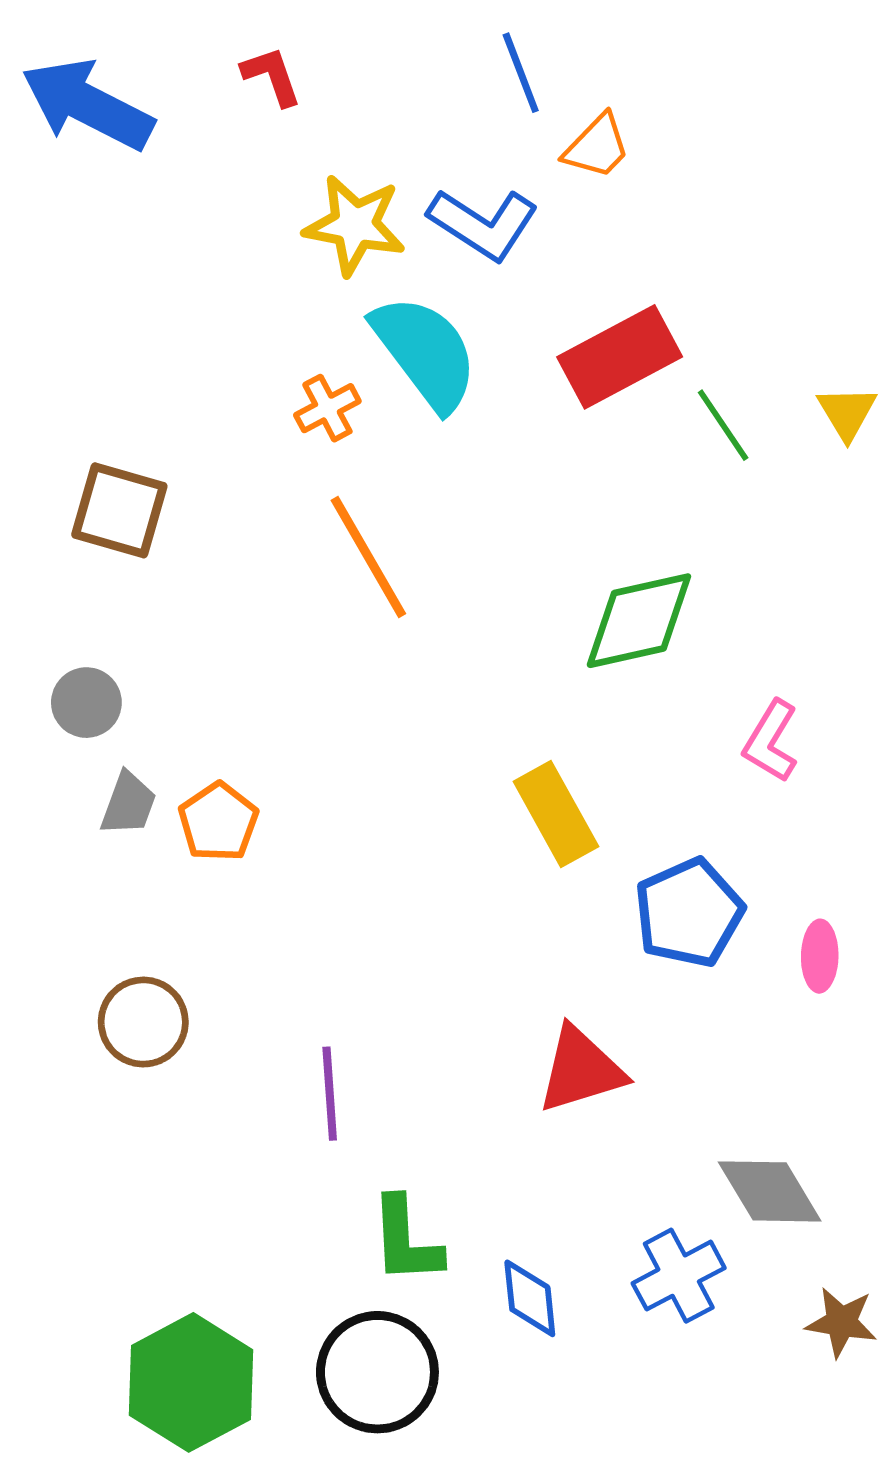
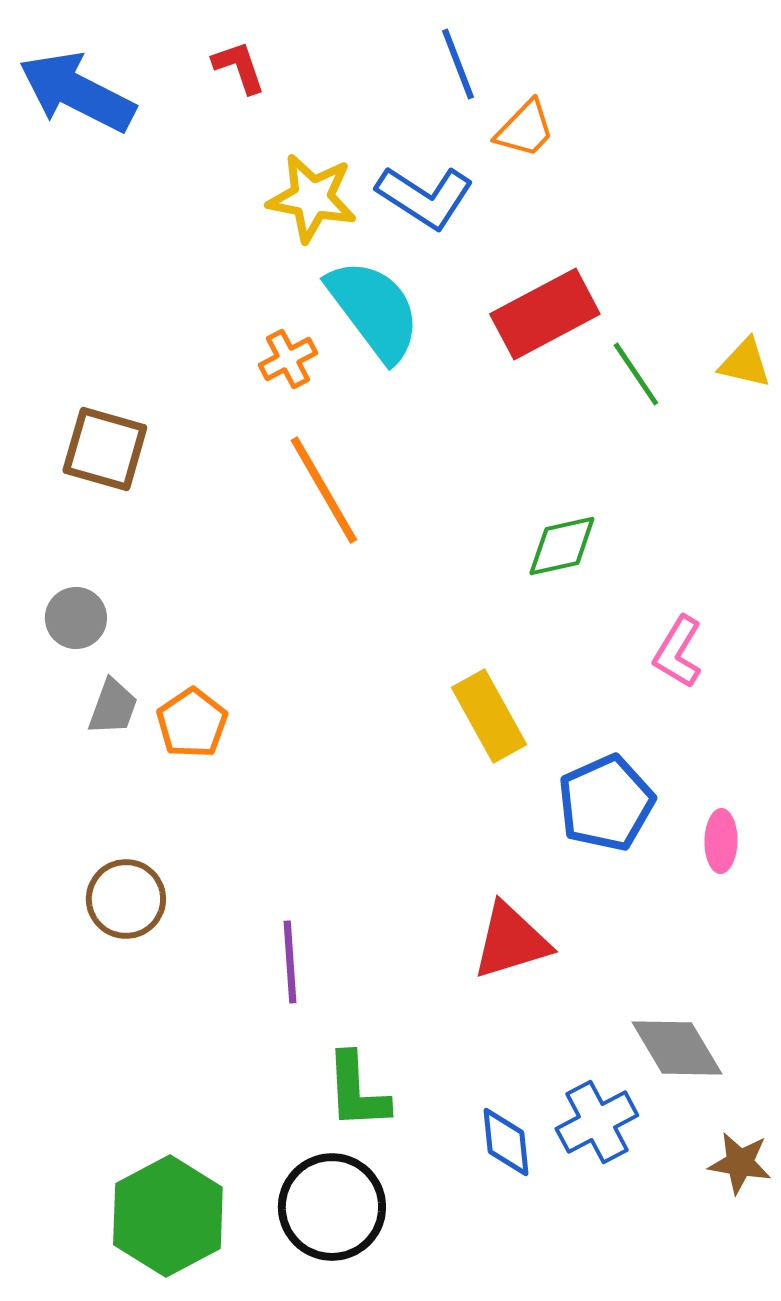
yellow triangle: (847, 413) -> (745, 363), turned -46
green diamond: (639, 621) -> (562, 546), size x0.7
blue diamond: (530, 1298) -> (506, 1142), moved

